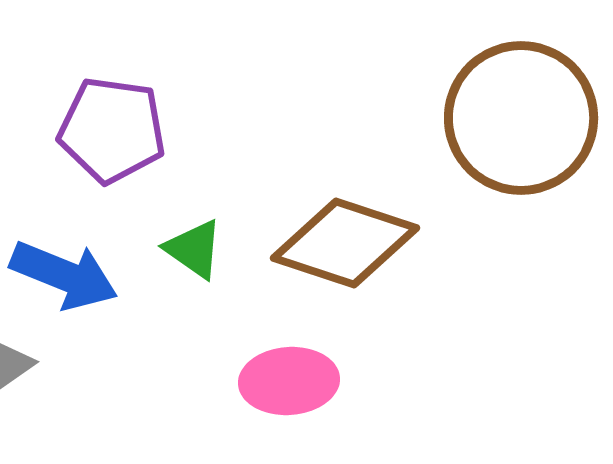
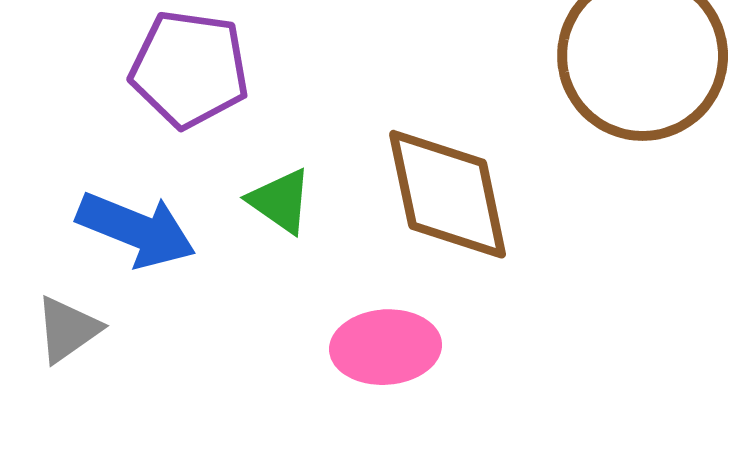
brown diamond: (345, 243) -> (448, 194), turned 60

